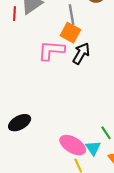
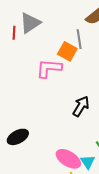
gray line: (72, 15) -> (79, 39), moved
black arrow: (81, 53) -> (81, 106), moved

